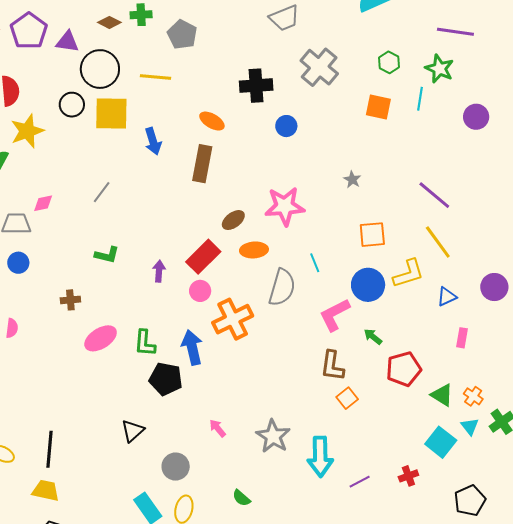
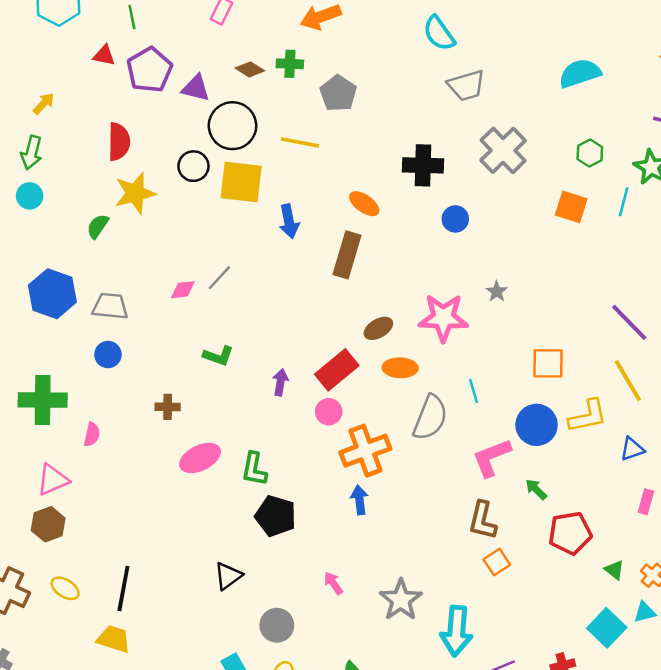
gray star: (352, 180) -> (497, 292), moved
pink diamond: (43, 203) -> (183, 290), moved
blue arrow: (192, 347) -> (359, 500), moved, size x0.7
green triangle: (442, 395) -> (614, 570), size x0.7
cyan triangle: (470, 427) -> (645, 612), turned 48

